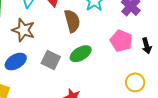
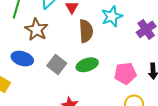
pink pentagon: (121, 41) -> (125, 73), moved, turned 30
blue ellipse: (16, 62) -> (22, 59), turned 35

